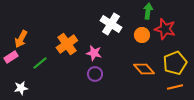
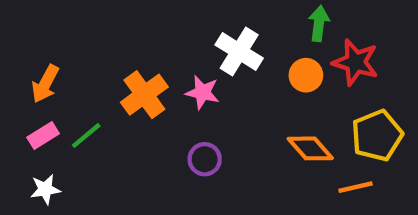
pink star: (94, 53) -> (203, 92), moved
pink rectangle: (11, 57) -> (43, 136), moved
orange line: (175, 87) -> (355, 187), moved

